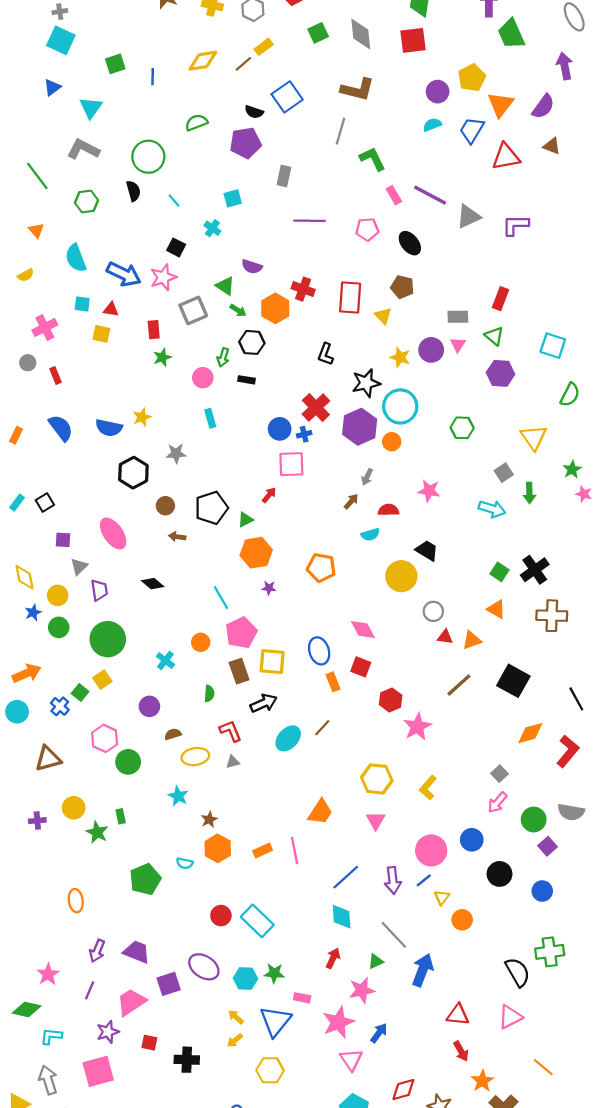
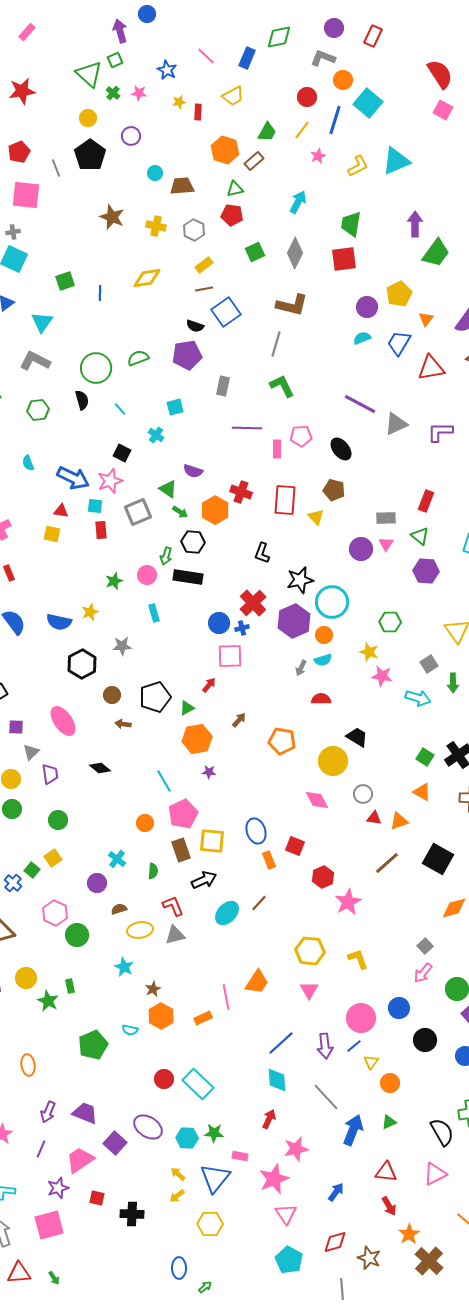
gray diamond: (361, 34) -> (295, 253), turned 32
green trapezoid: (511, 34) -> (436, 253), turned -120
brown line: (243, 64) -> (204, 289), moved, turned 30
orange triangle: (501, 104) -> (426, 319), size x0.6
green semicircle: (196, 123) -> (138, 358), moved
green L-shape: (372, 159) -> (282, 386), moved
pink rectangle: (394, 195) -> (277, 449), moved, turned 30
cyan semicircle: (76, 258) -> (28, 463), size x0.6
cyan square: (82, 304) -> (95, 506), moved
green star: (162, 357) -> (114, 581), moved
yellow star: (400, 357) -> (369, 652), moved
black rectangle: (247, 380) -> (188, 577), size x1.8
pink star: (429, 491) -> (382, 676), moved
brown arrow: (351, 501) -> (239, 720), moved
cyan semicircle: (370, 535) -> (323, 660), moved
orange pentagon: (321, 568) -> (282, 741), moved
pink diamond: (363, 630) -> (317, 800), moved
green circle: (108, 639) -> (58, 820), size x0.6
cyan cross: (165, 660) -> (117, 859), moved
gray triangle: (233, 762) -> (175, 935), size x1.5
yellow L-shape: (428, 787) -> (358, 959), turned 120
pink line: (295, 850) -> (226, 997), moved
green triangle: (376, 961) -> (389, 1122), moved
purple square: (169, 984) -> (115, 1143), turned -30
blue arrow: (379, 1033) -> (336, 1192), moved

